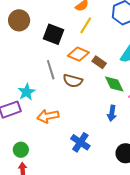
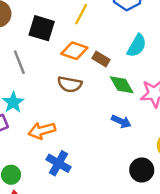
gray line: (51, 70) -> (19, 62), moved
blue arrow: (112, 113) -> (121, 121), turned -70
blue cross: (80, 142) -> (58, 163), moved

